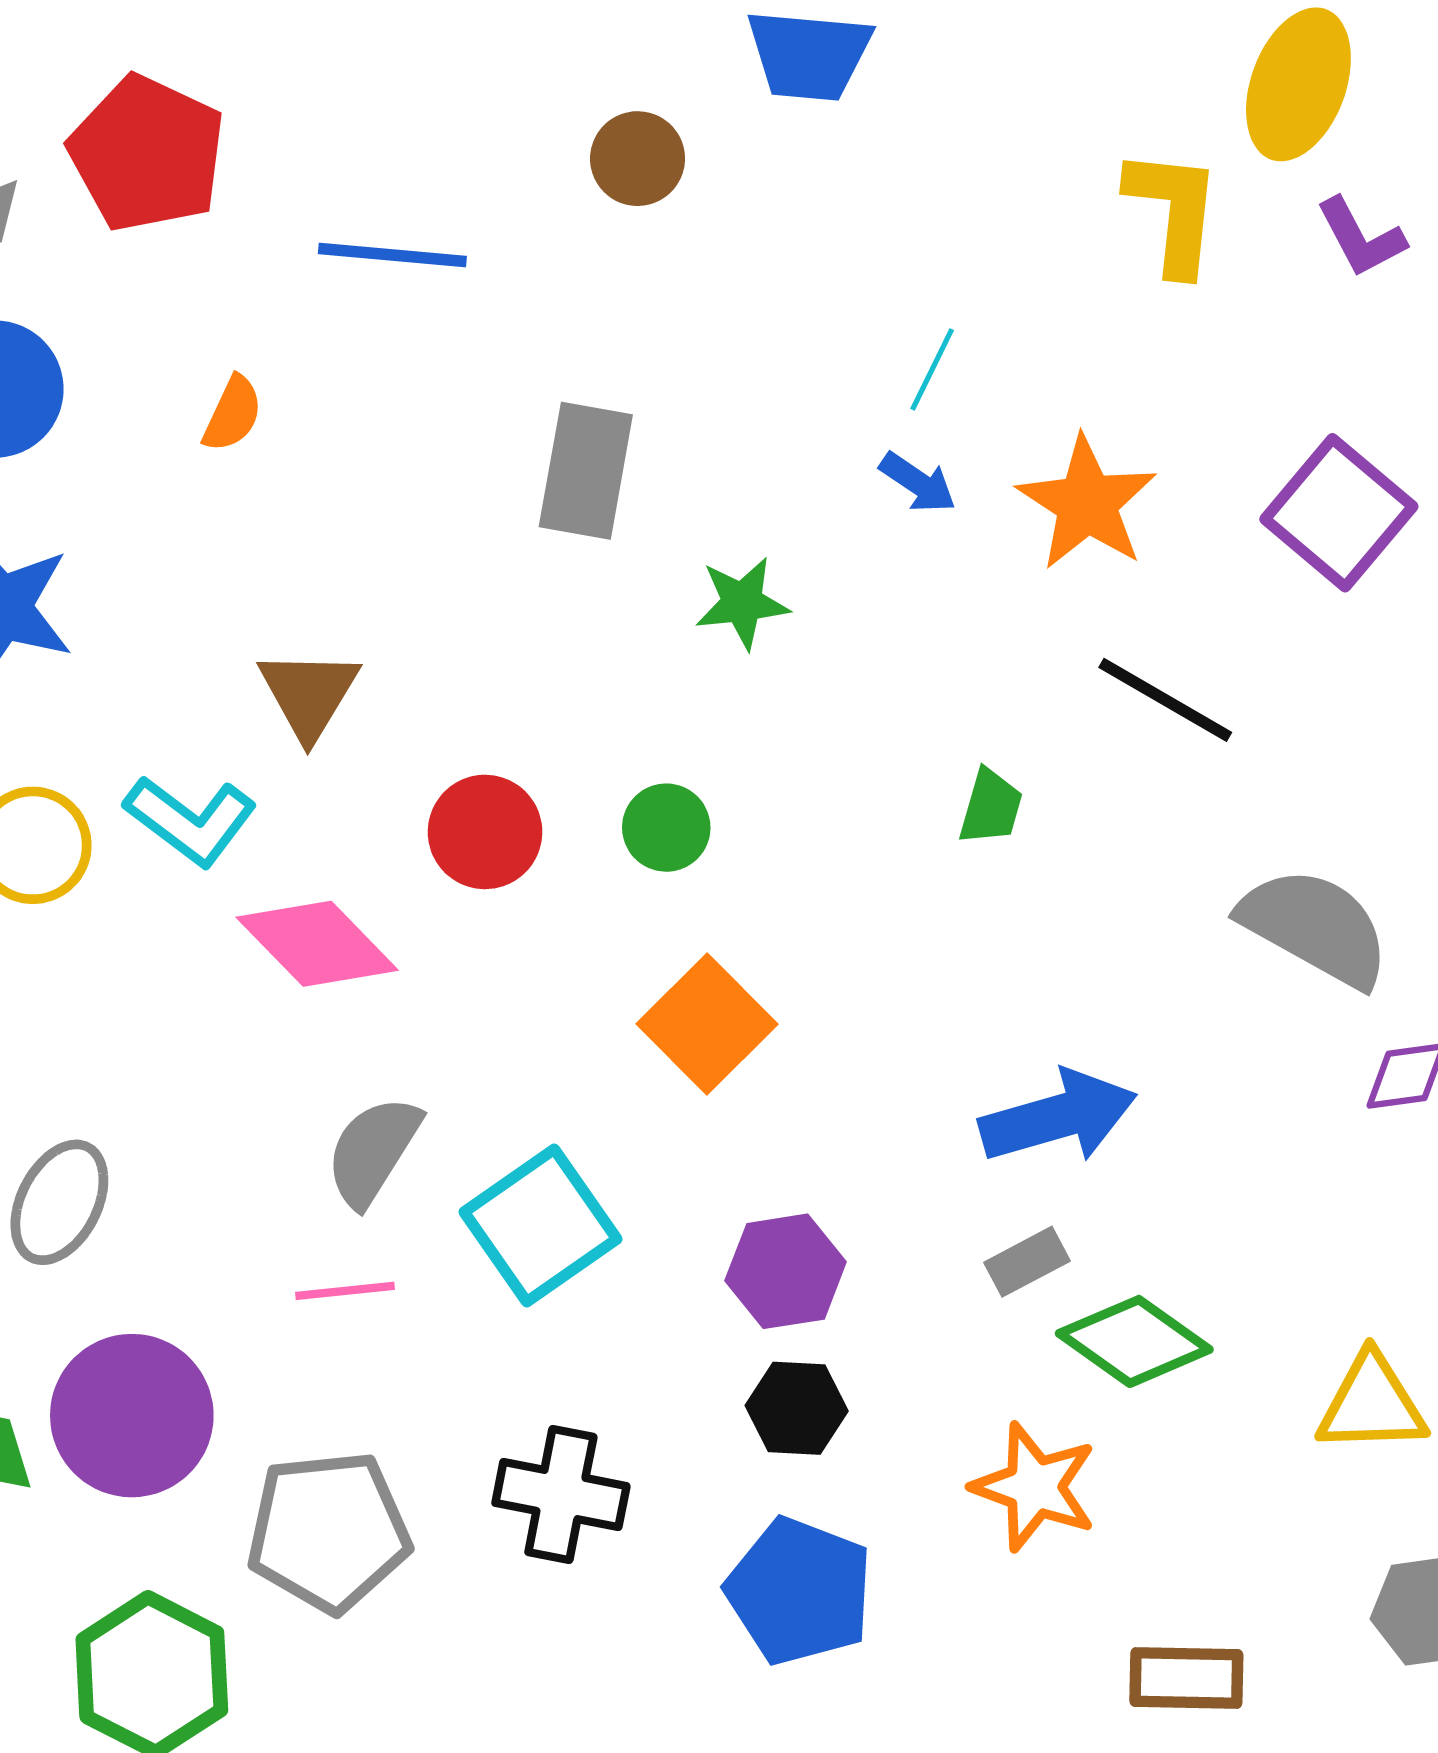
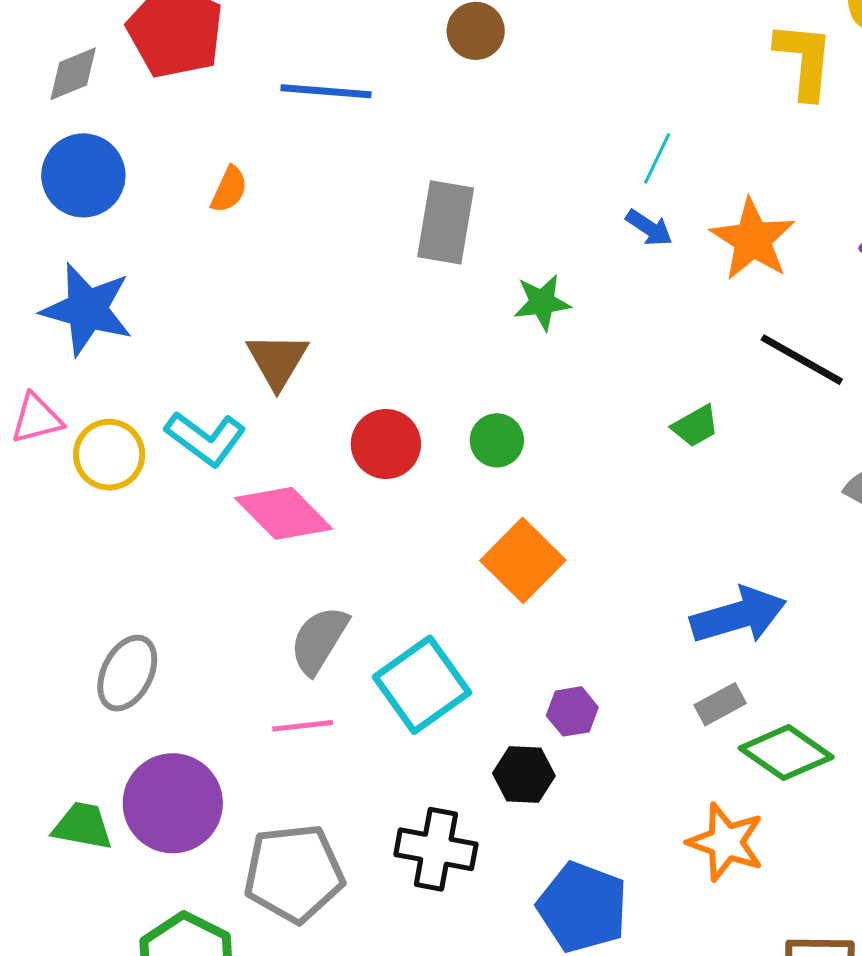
green trapezoid: (991, 807) -> (695, 426), turned 45
purple hexagon: (786, 1271) -> (572, 711), size x0.7
black hexagon: (797, 1408) -> (524, 775), moved

